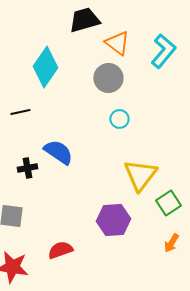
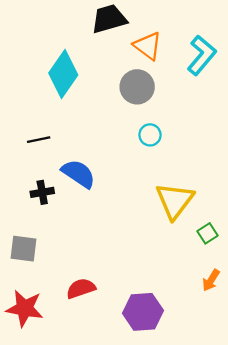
black line: (20, 112) -> (39, 140), moved
green square: (168, 203) -> (207, 233), size x0.7
purple hexagon: (113, 220) -> (143, 312), moved

